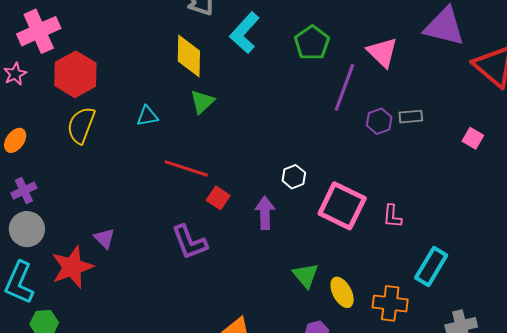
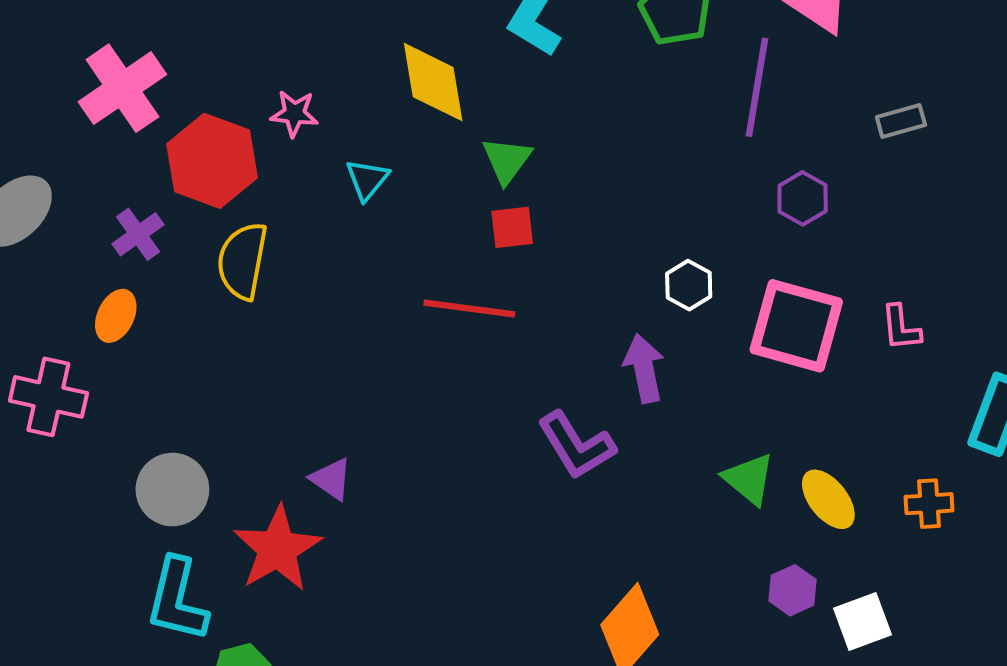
pink star: (15, 74) -> (294, 113), moved, turned -30
green triangle: (202, 102) -> (507, 160), moved
cyan triangle: (147, 116) -> (367, 179), moved, turned -30
purple hexagon: (379, 121) -> (803, 198), moved
purple cross: (24, 191) -> (138, 234), moved
red square: (218, 198) -> (512, 227), moved, turned -30
purple L-shape: (189, 242) -> (576, 445), moved
orange cross: (390, 303) -> (929, 504), size x0.7

